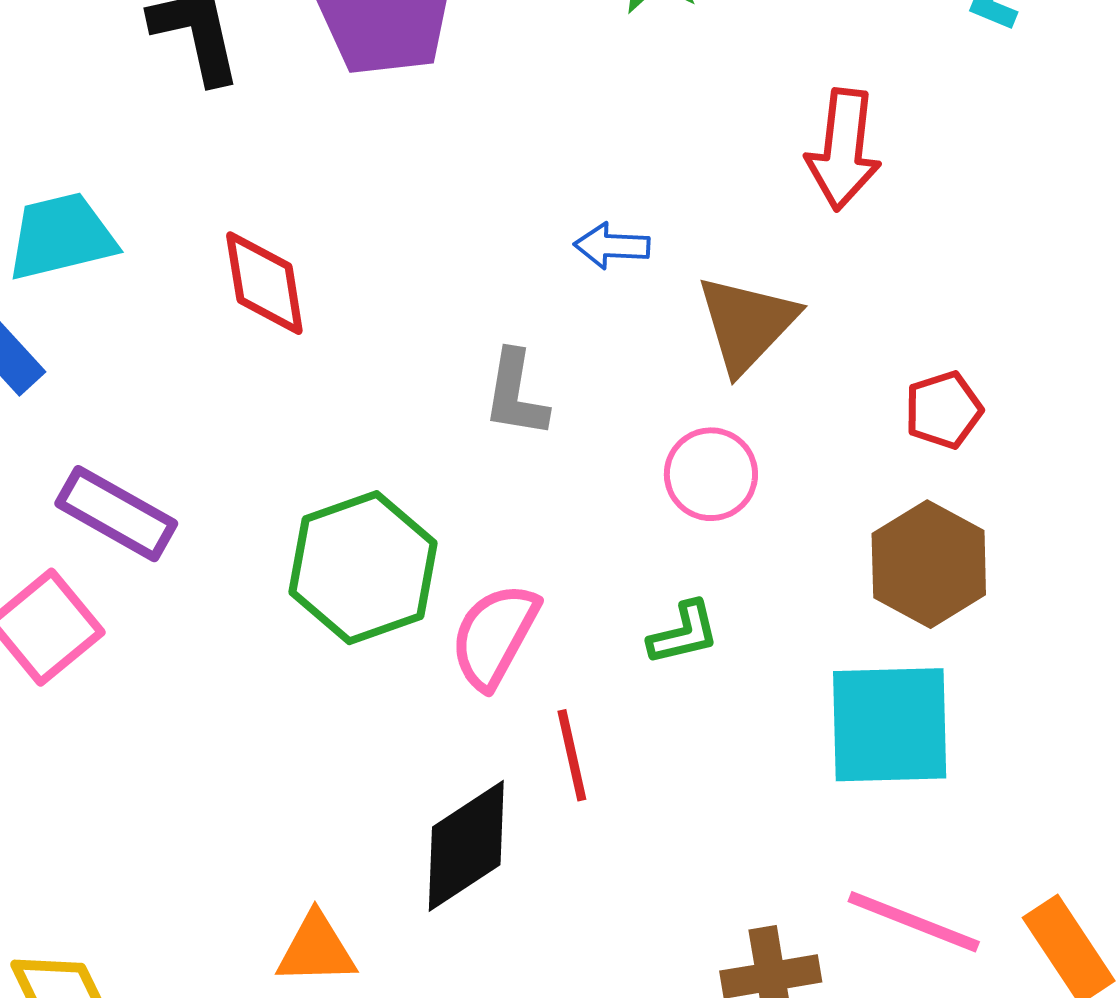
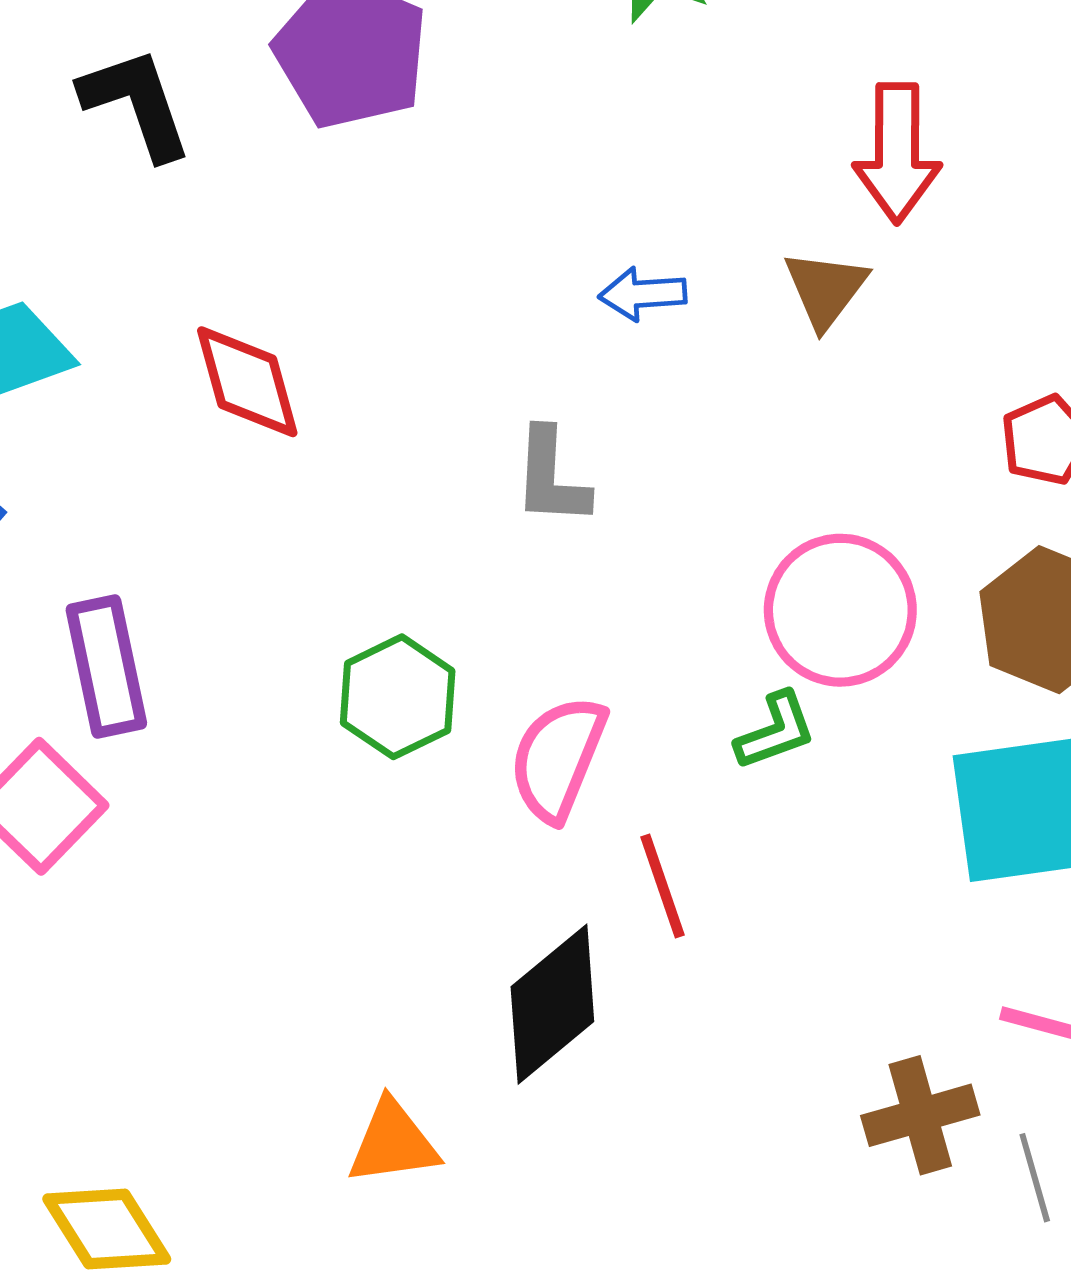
brown triangle: (747, 324) -> (825, 289), moved, size x0.7
pink circle: (711, 474) -> (840, 610), moved, size x1.4
purple rectangle: (116, 514) -> (106, 666), turned 55
green hexagon: (363, 568) -> (398, 697), size x0.7

